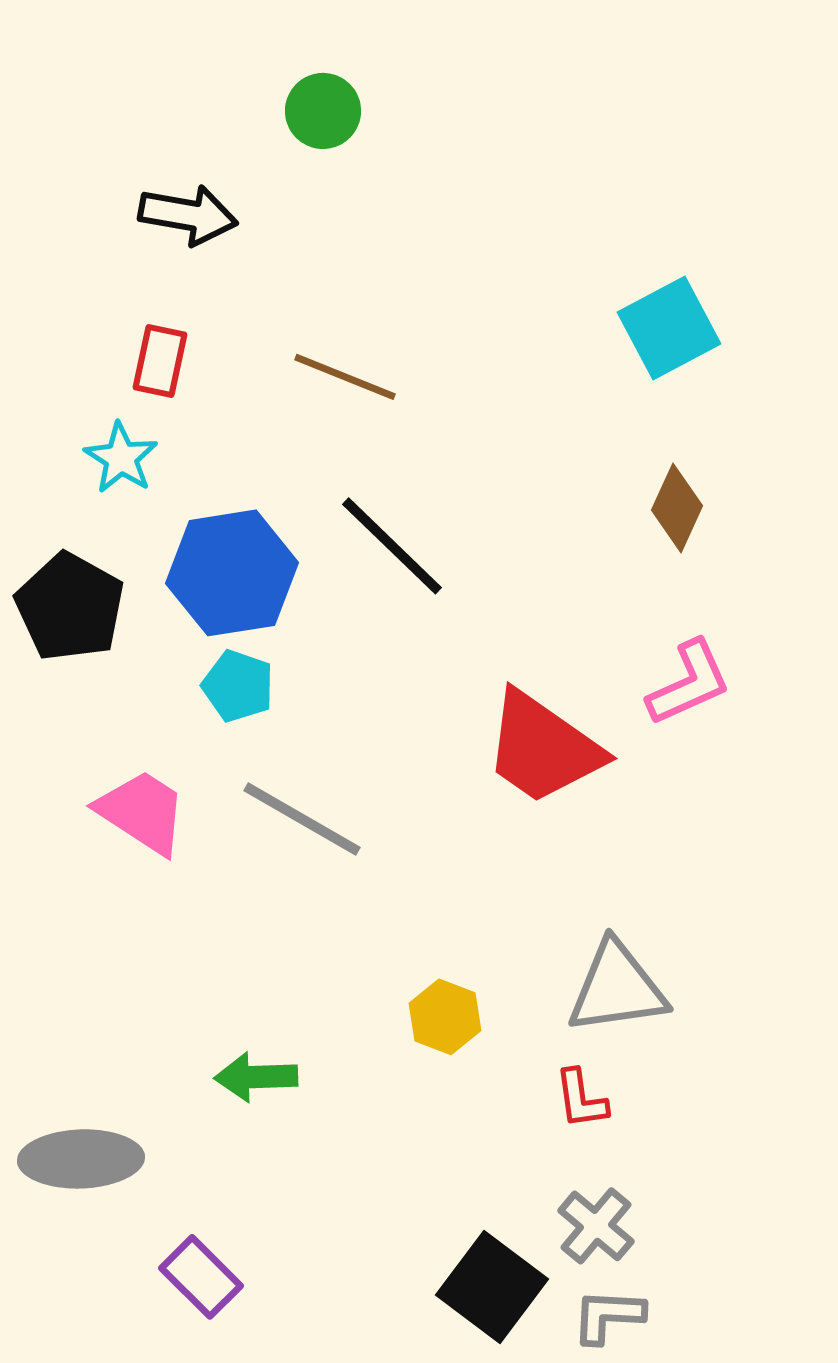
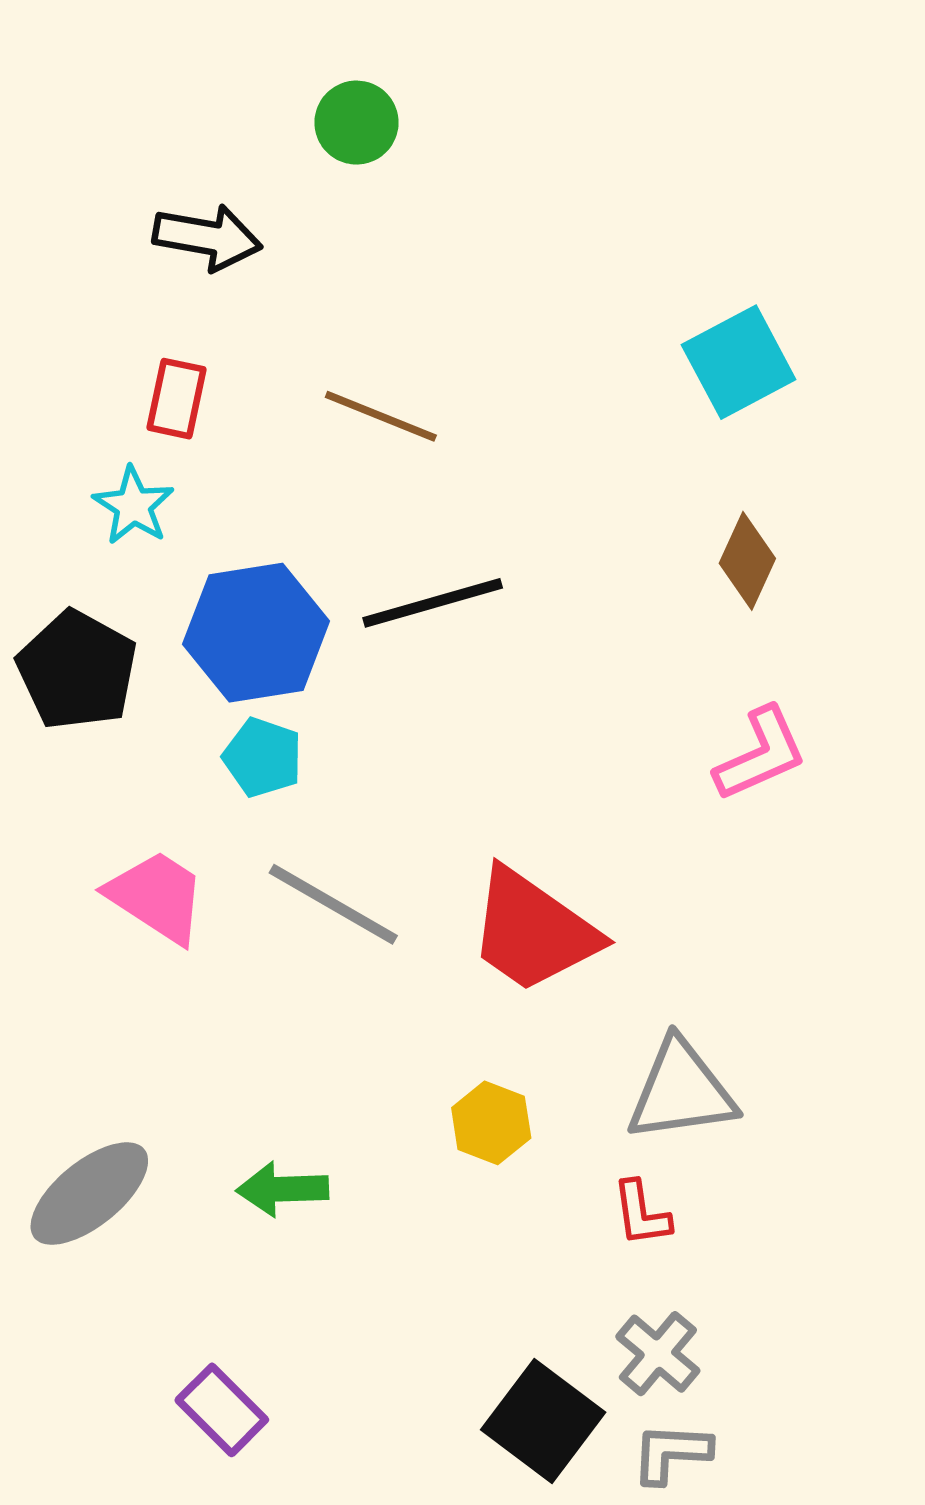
black line: (392, 546) -> (433, 603), turned -60
red trapezoid: (543, 748) -> (533, 931), moved
gray ellipse: (81, 1159) -> (89, 1194), moved, turned -37

